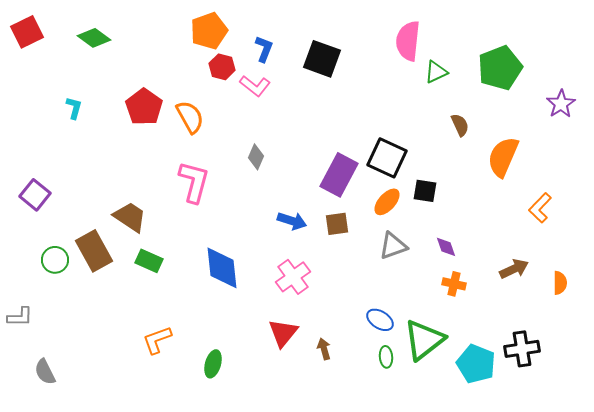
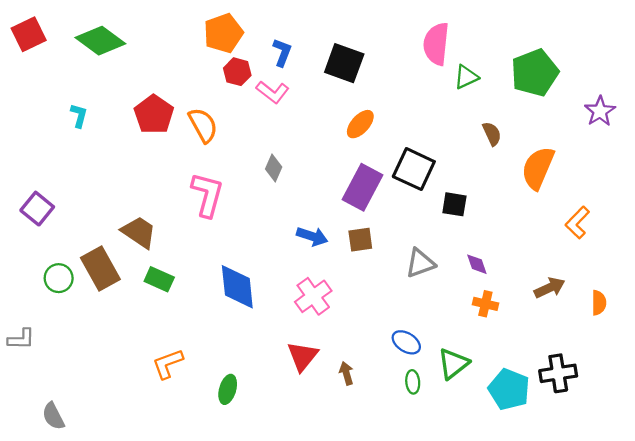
green diamond: (94, 38) -> (100, 41), size x1.4
orange ellipse: (387, 202) -> (360, 124), moved
green triangle: (424, 340) -> (453, 364), size x0.7
gray semicircle: (45, 372) -> (53, 416), moved

